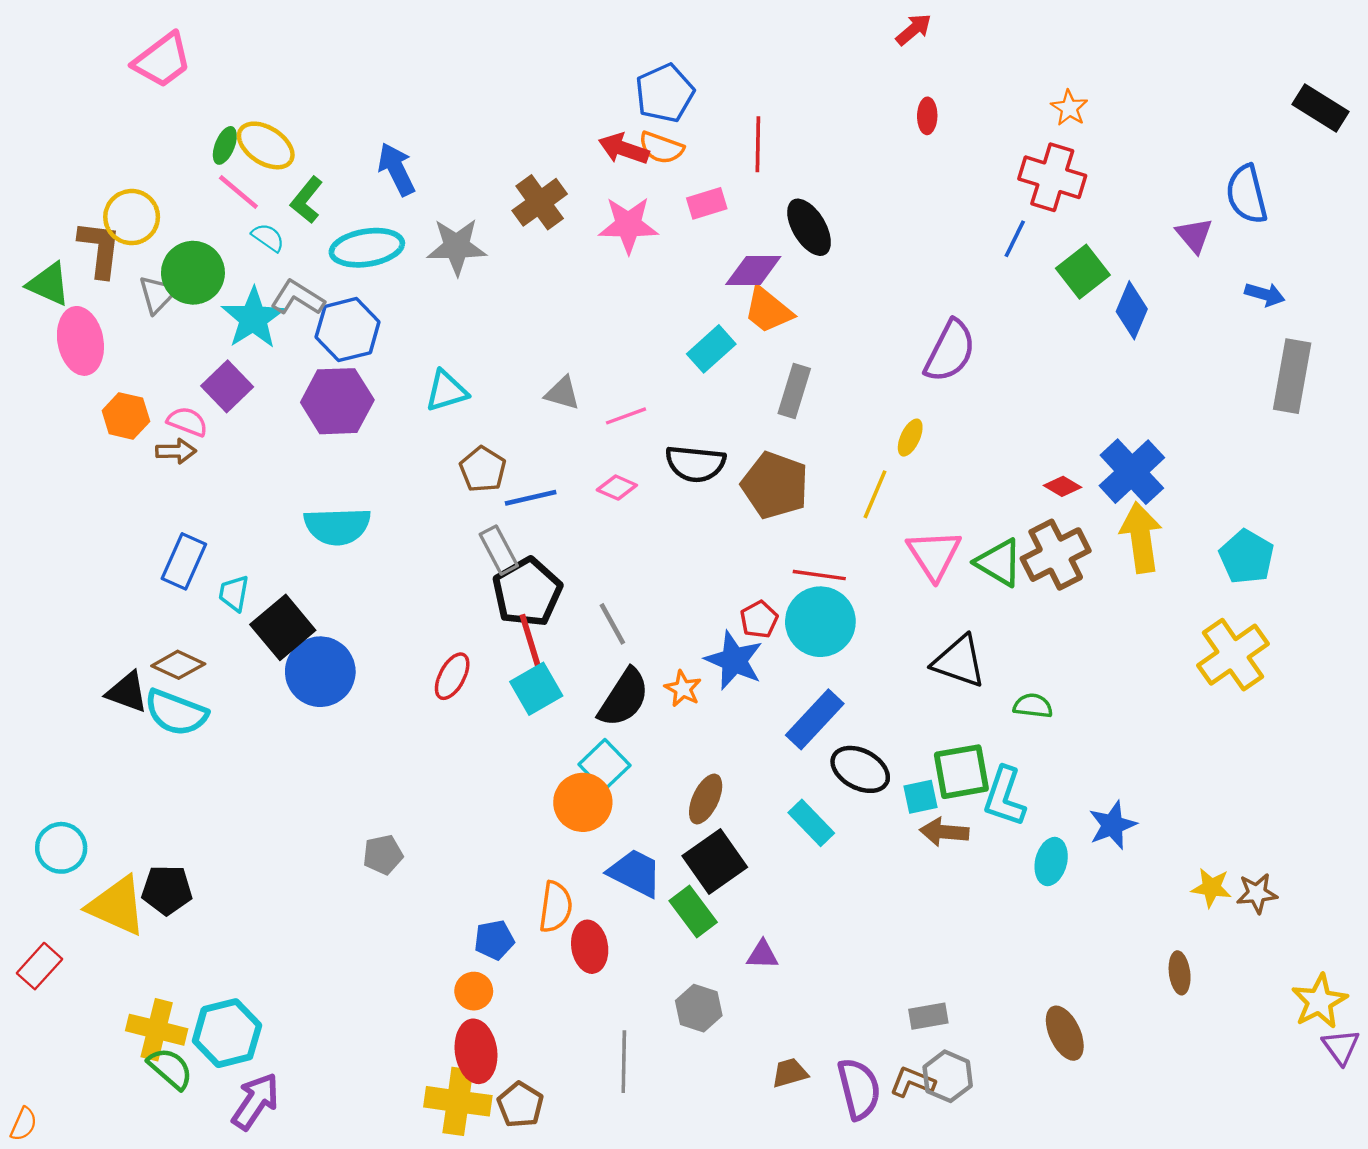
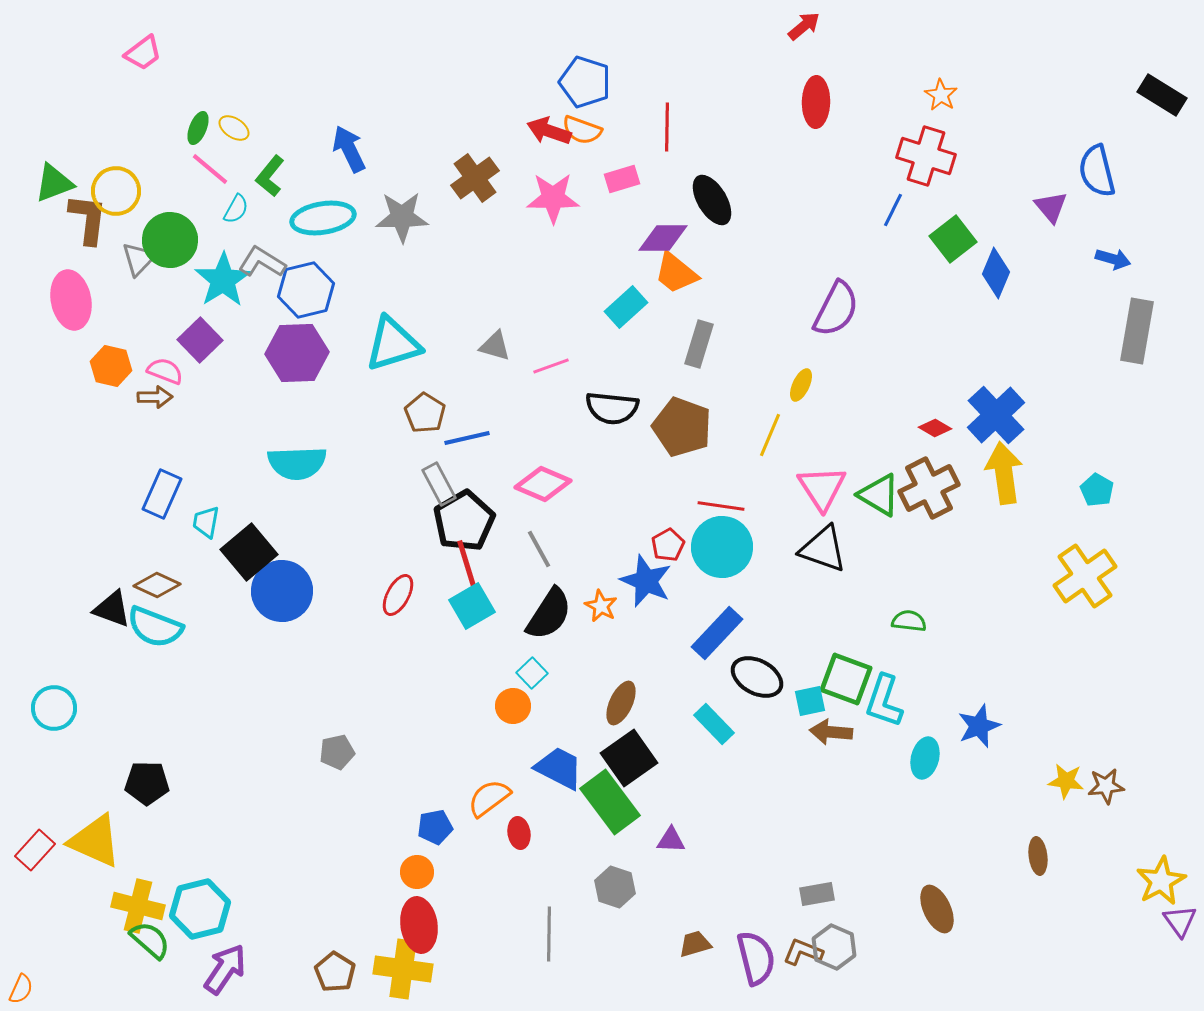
pink trapezoid: (162, 60) -> (143, 53), size x0.7
blue pentagon: (665, 93) -> (585, 82), turned -30
red ellipse: (927, 116) -> (816, 102), size x1.6
yellow ellipse: (266, 145) -> (234, 128), size x0.6
cyan semicircle: (268, 237) -> (236, 209), turned 84
green triangle: (49, 284) -> (54, 183), moved, turned -45
cyan triangle: (446, 391) -> (393, 344), size x1.5
pink diamond: (617, 488) -> (543, 484), moved, size x1.6
cyan pentagon: (1247, 557) -> (1097, 490), size x0.7
black triangle: (959, 661) -> (823, 549), moved
cyan square: (604, 765) -> (532, 673), size x0.7
green square: (961, 772) -> (846, 679), turned 30
orange circle: (583, 802) -> (513, 706), size x0.7
cyan circle: (61, 848) -> (54, 708), moved
yellow triangle: (117, 906) -> (95, 841), moved
orange semicircle: (556, 907) -> (489, 798), turned -135
green rectangle: (693, 912) -> (610, 802), size x1.4
red ellipse: (590, 947) -> (519, 833), size x0.7
brown pentagon: (520, 1105) -> (335, 972), moved

